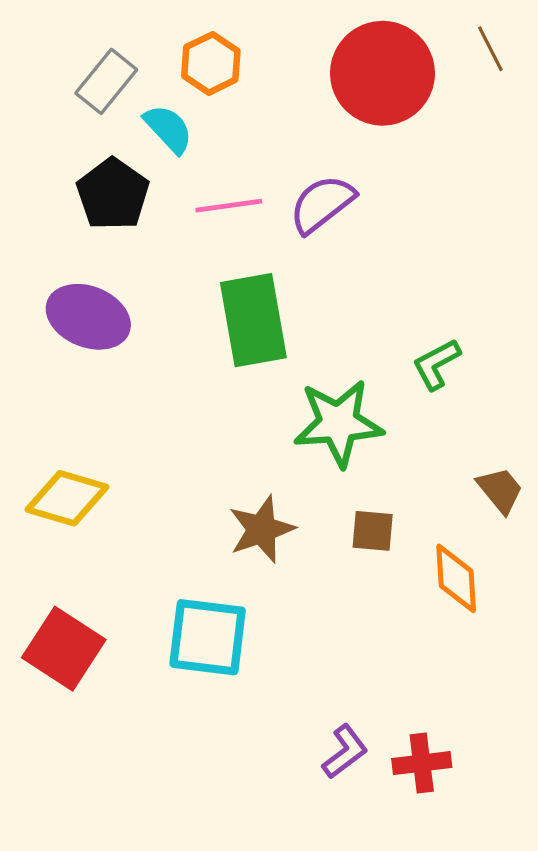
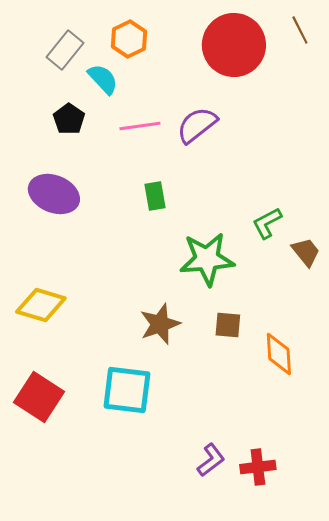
black pentagon: (113, 194) -> (69, 119), size x0.7
green rectangle: (253, 320) -> (155, 196), size x0.5
brown trapezoid: (500, 490) -> (306, 252), moved

